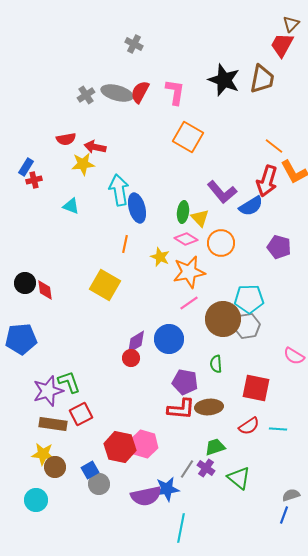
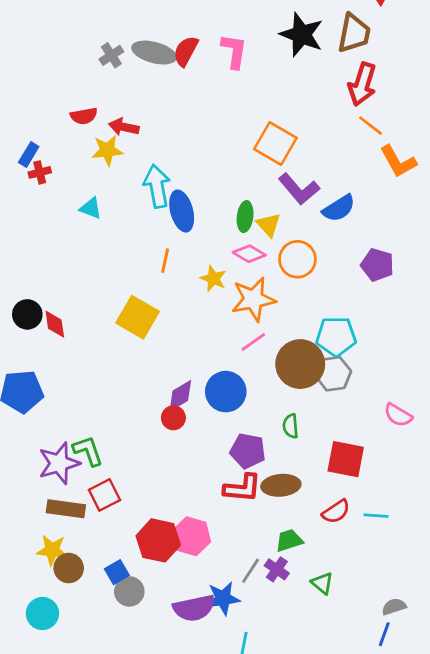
orange square: (188, 137) -> (275, 143), moved
red arrow: (267, 181) -> (362, 84), moved
green triangle: (239, 478) -> (322, 583), size x0.7

